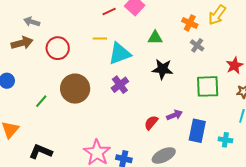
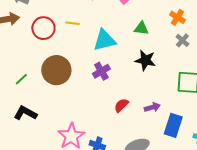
yellow line: (100, 39) -> (72, 23), moved
red semicircle: (151, 123) -> (121, 105), moved
black L-shape: (41, 152) -> (25, 113), moved

